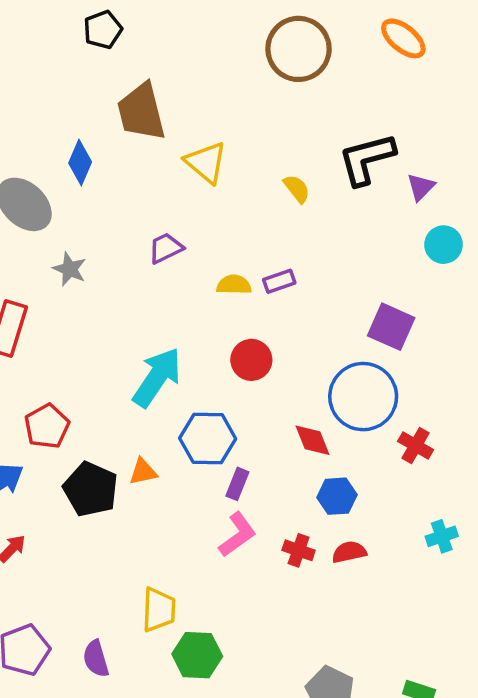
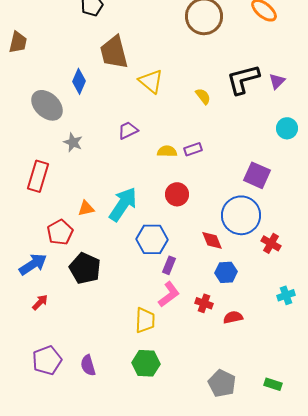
purple triangle: (421, 187) -> (277, 81), moved
orange triangle: (143, 472) -> (86, 208), moved
red semicircle: (349, 552) -> (233, 317), moved
yellow trapezoid: (159, 610) -> (145, 320), moved

